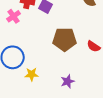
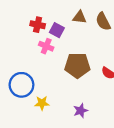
pink cross: (14, 16) -> (46, 46), moved, turned -32

